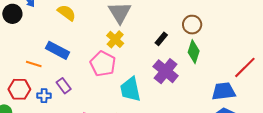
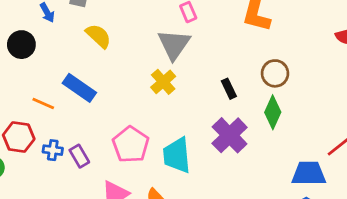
black circle: (12, 14) -> (21, 45), moved
black rectangle: (161, 39) -> (229, 89), turned -72
pink pentagon: (103, 64) -> (131, 145), moved
purple rectangle: (64, 86) -> (79, 156), moved

